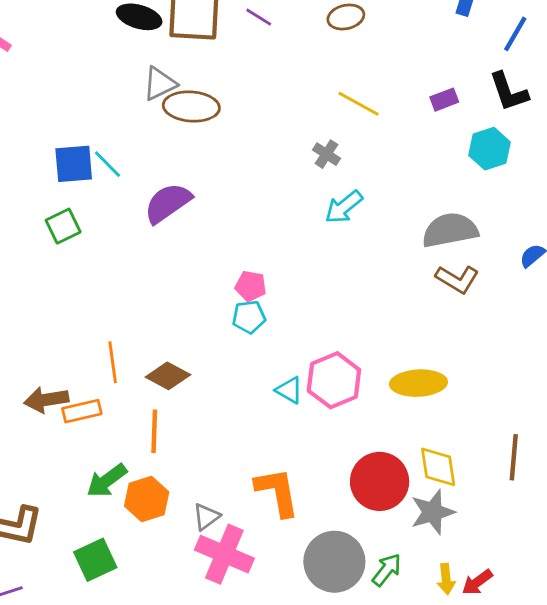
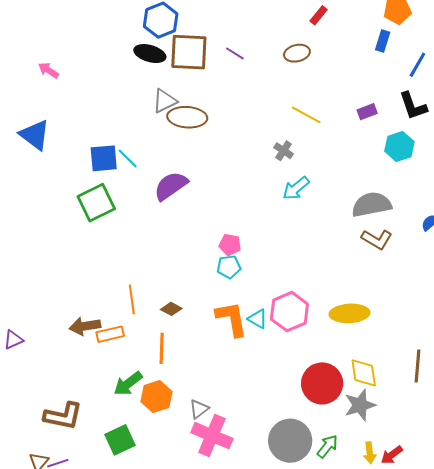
green square: (63, 226) -> (96, 203), size x1.5
brown diamond: (168, 376) -> (171, 309), size x0.7
orange L-shape: (277, 492) -> (232, 319), moved

